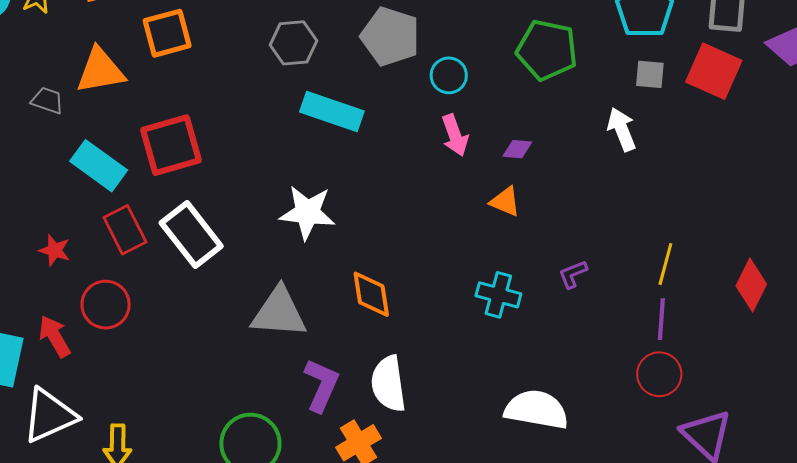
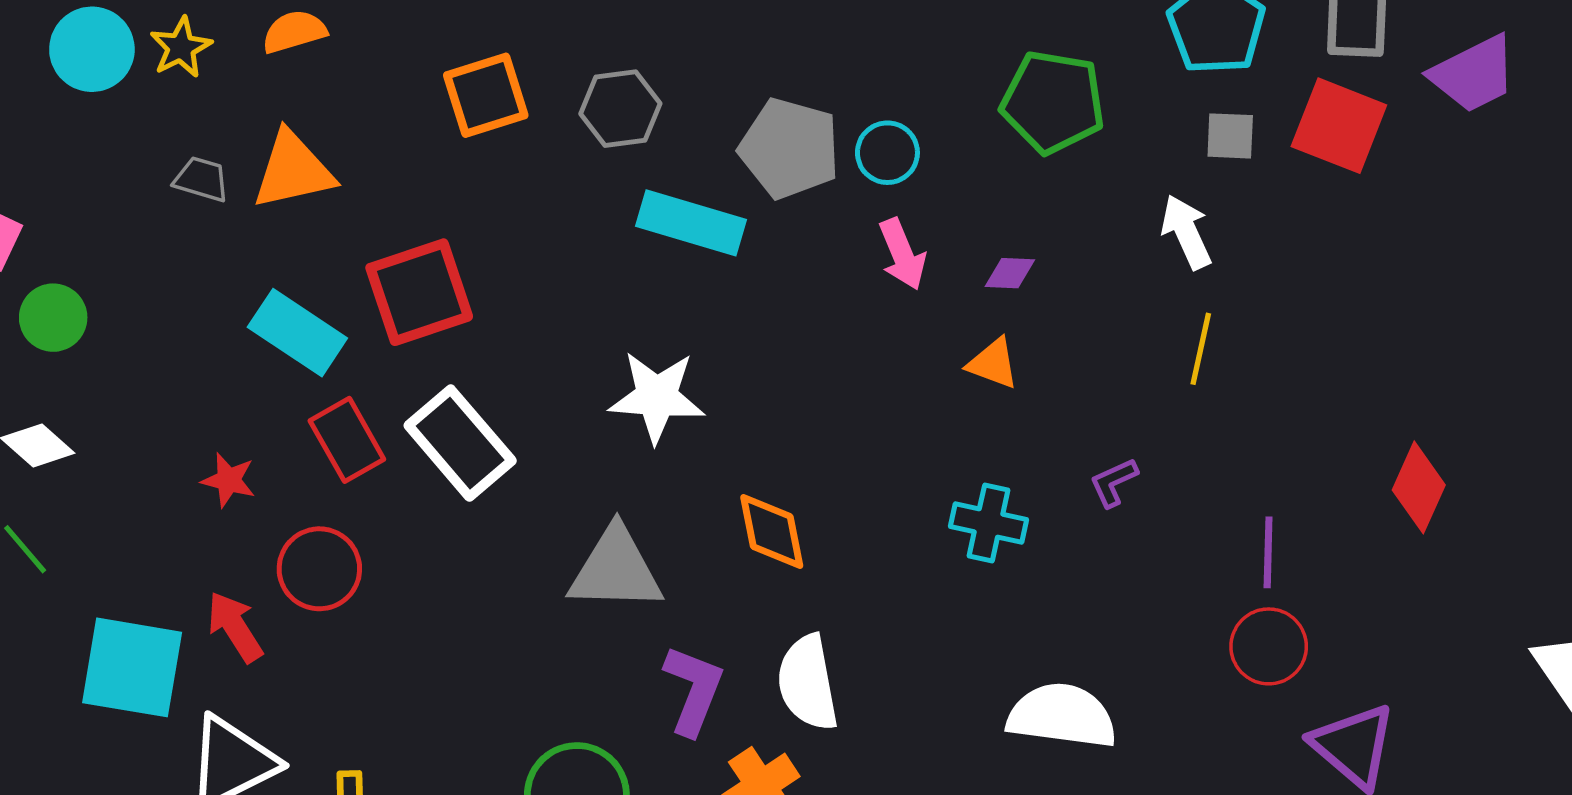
orange square: (167, 33) -> (486, 95), moved
gray pentagon: (390, 36) -> (790, 148), moved
gray trapezoid: (47, 100) -> (201, 179), moved
yellow line: (665, 264) -> (1201, 349), moved

